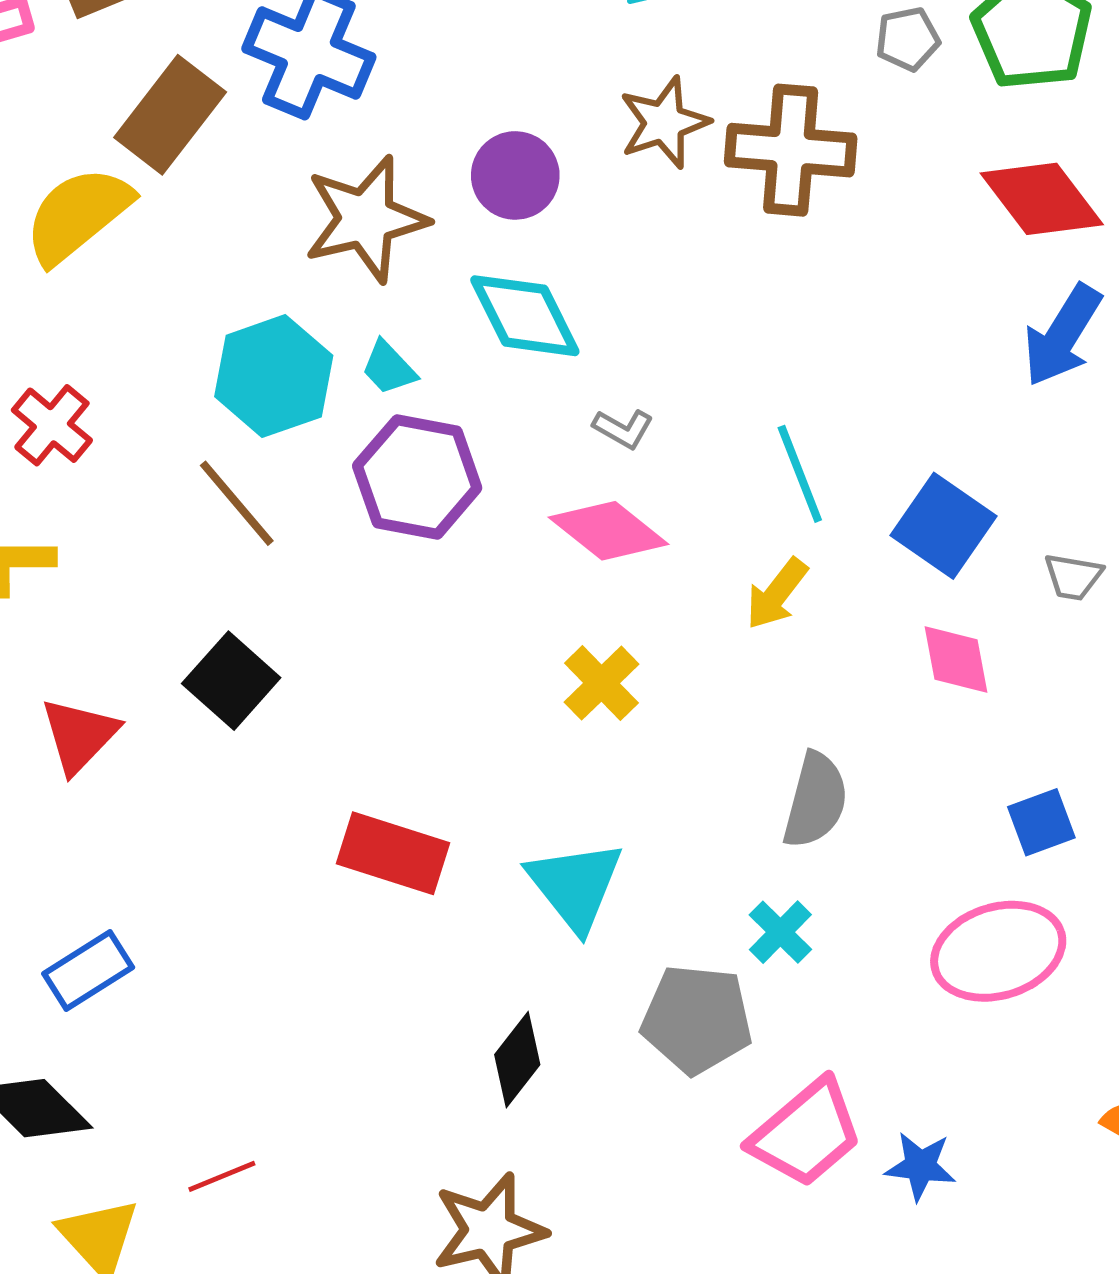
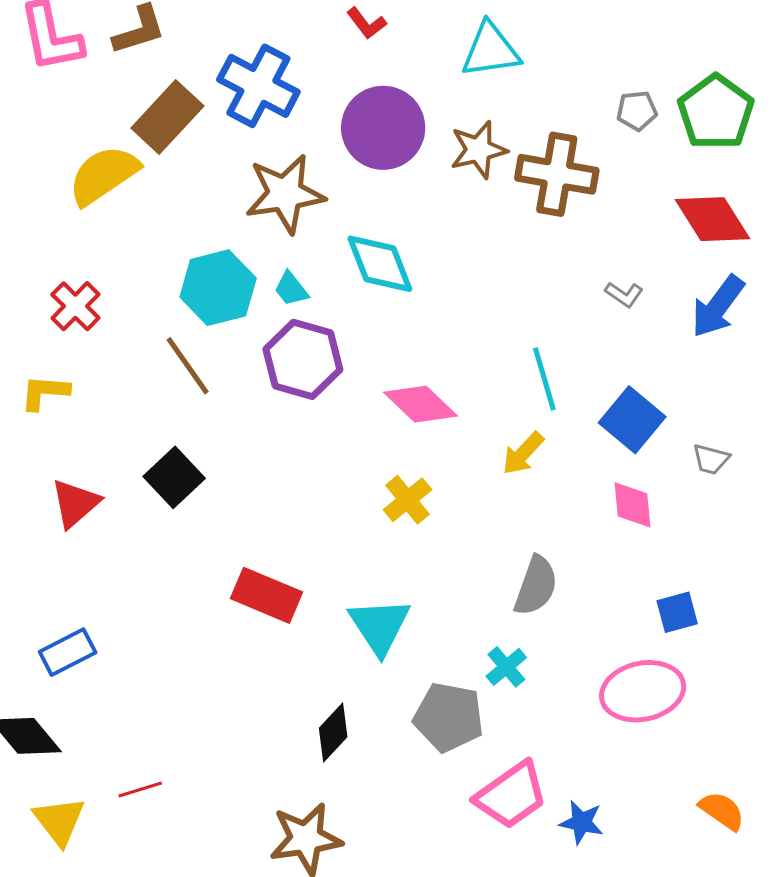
purple circle: (515, 175) -> (383, 128), moved, size x1.5
gray L-shape: (623, 429) -> (624, 294), moved

